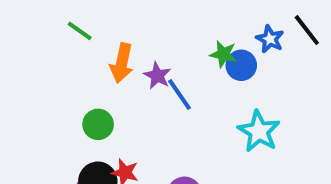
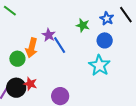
orange arrow: (122, 63) -> (32, 48), moved
blue circle: (241, 65) -> (105, 40), moved

